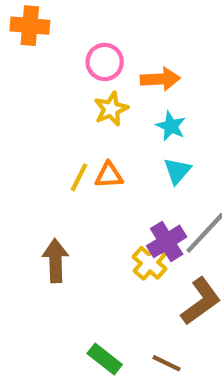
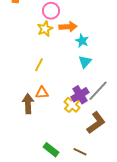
orange arrow: (160, 79) -> (68, 27), moved
yellow star: (111, 109) -> (45, 29), moved
orange triangle: (109, 175) -> (42, 93), moved

